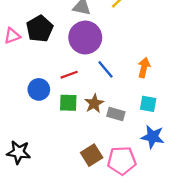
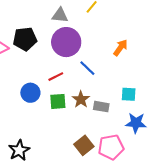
black pentagon: (40, 29) -> (25, 39), turned 30
orange arrow: (144, 68) -> (120, 48), moved, turned 30
black star: (19, 152) -> (19, 150), turned -30

